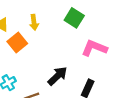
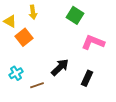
yellow arrow: (34, 22) -> (33, 12), moved

